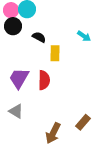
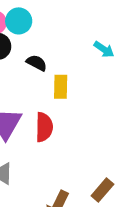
cyan arrow: (84, 36) -> (104, 49), moved

